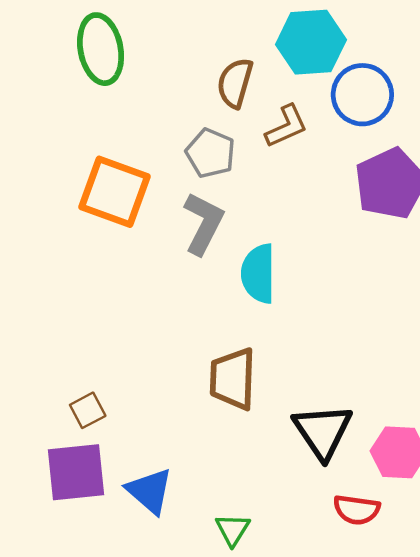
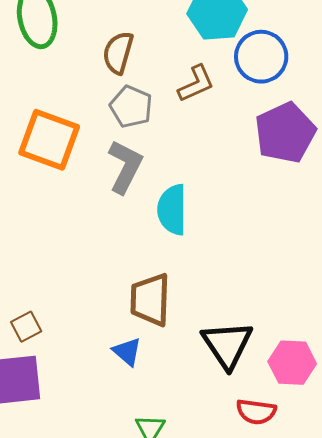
brown semicircle: (235, 83) -> (118, 53), moved
blue triangle: (150, 491) -> (127, 352), moved, size x0.7

